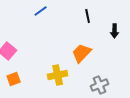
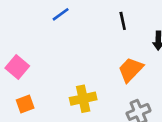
orange trapezoid: (82, 53) -> (131, 70), moved

